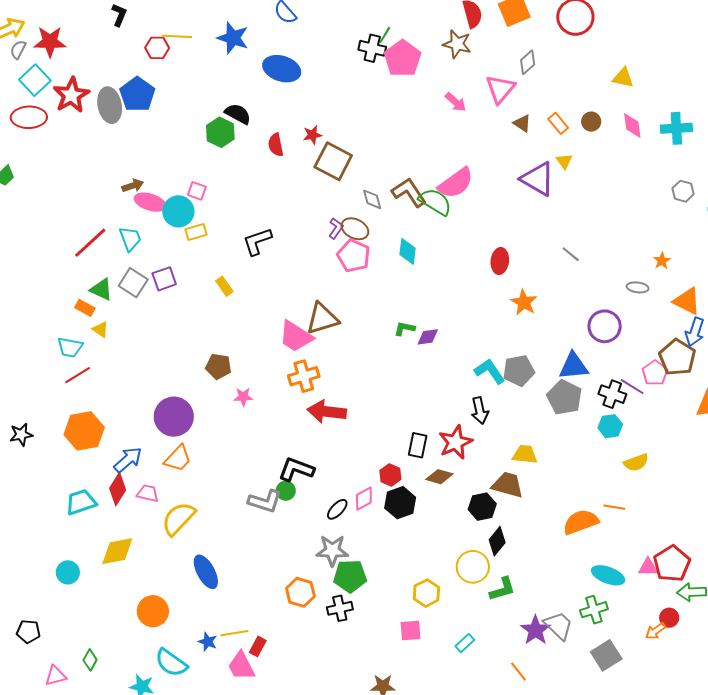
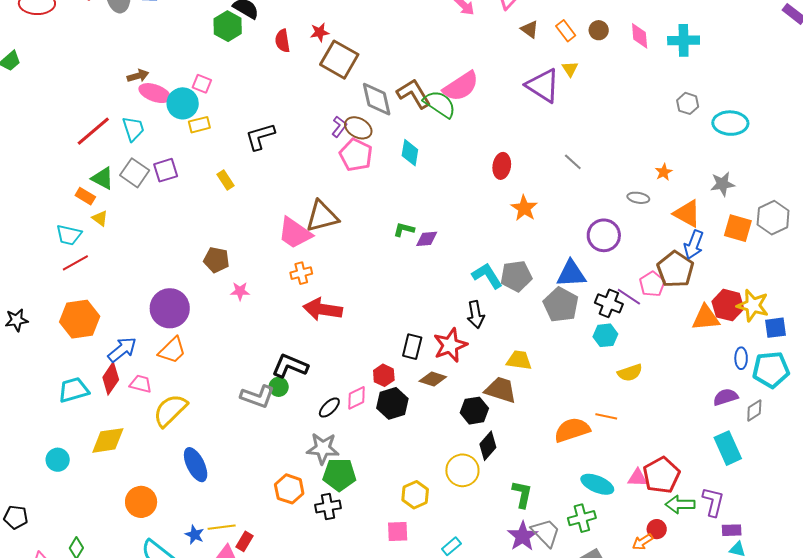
gray diamond: (372, 199) -> (377, 99), size x1.6
orange cross: (304, 376) -> (301, 273), size x0.7
green L-shape: (502, 589) -> (522, 494), moved, turned -64

